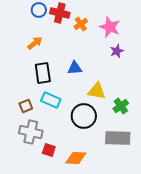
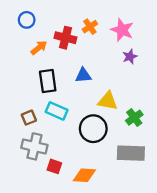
blue circle: (39, 10) -> (27, 20), moved
red cross: (60, 13) -> (65, 38), moved

